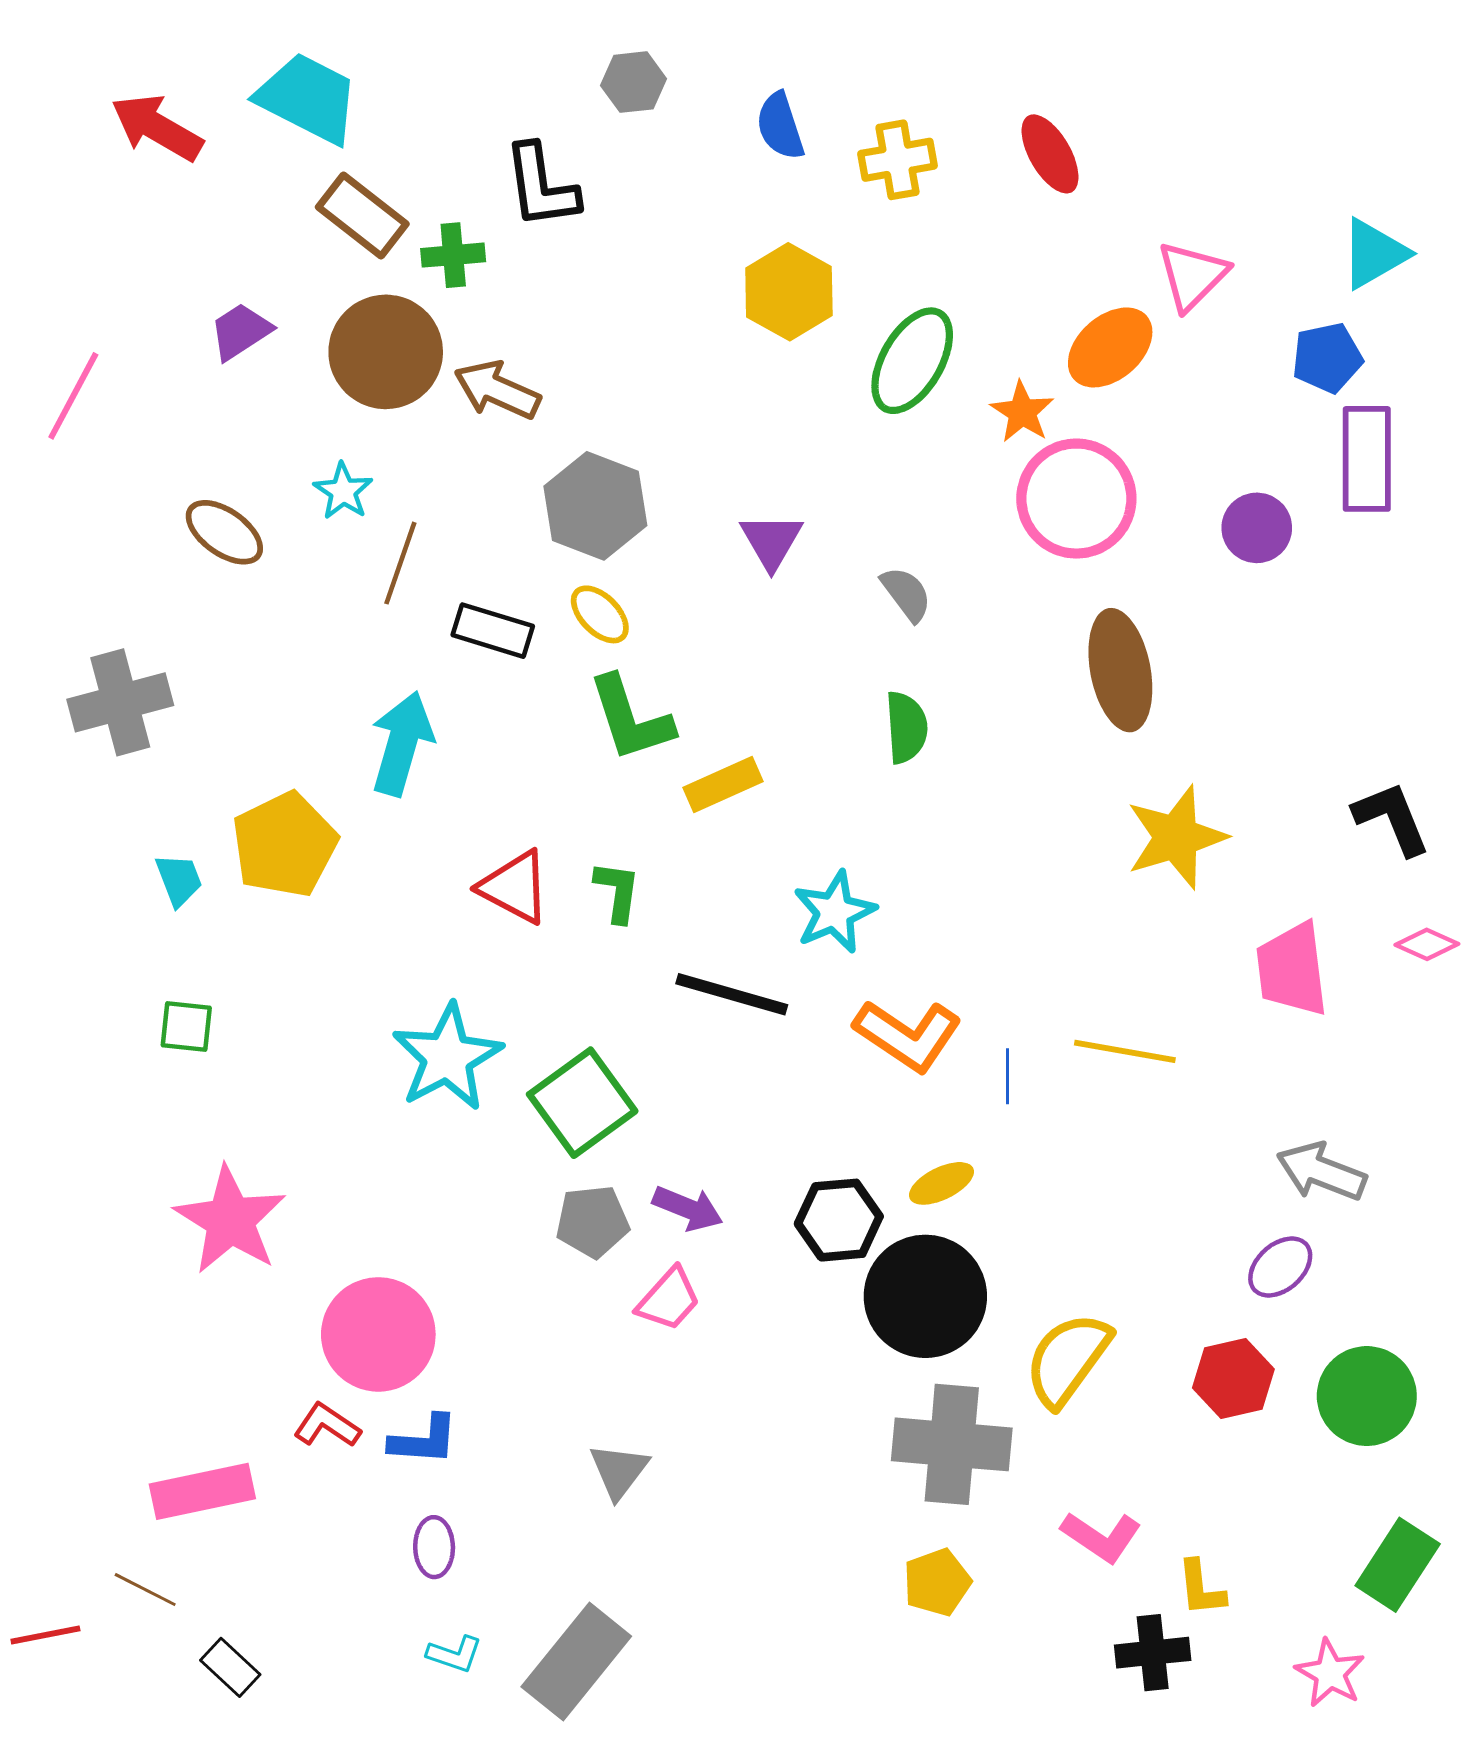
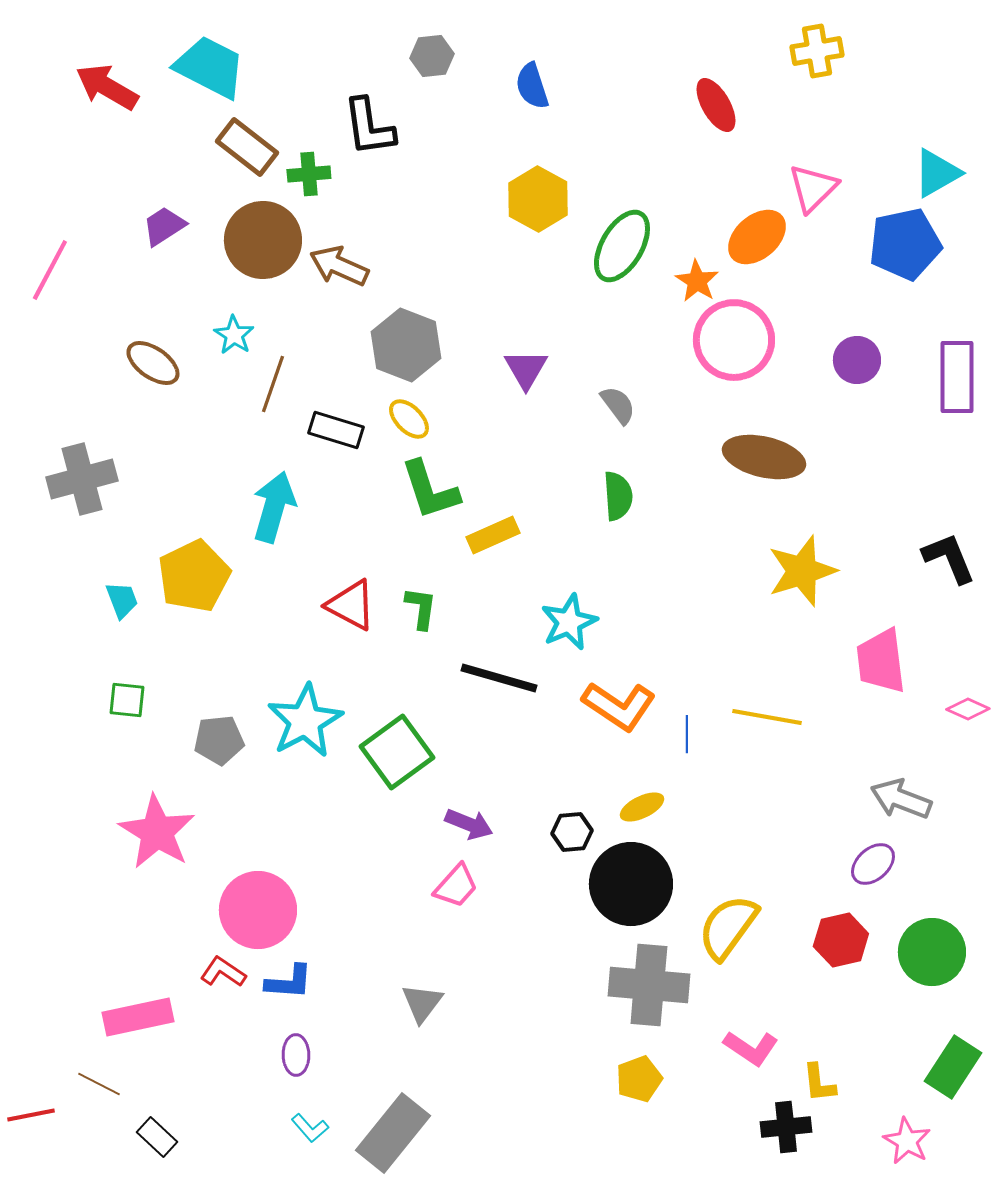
yellow cross: (898, 160) -> (817, 51), moved
blue pentagon: (1327, 358) -> (905, 244), size x1.5
purple rectangle: (1367, 459) -> (957, 377), moved
brown ellipse: (1120, 670) -> (764, 457), turned -66
pink diamond: (1427, 944) -> (968, 709), moved
black hexagon: (839, 1220) -> (572, 832), size x0.7
gray pentagon: (592, 1222) -> (219, 740), moved
cyan L-shape: (455, 1654) -> (310, 1128), turned 30

